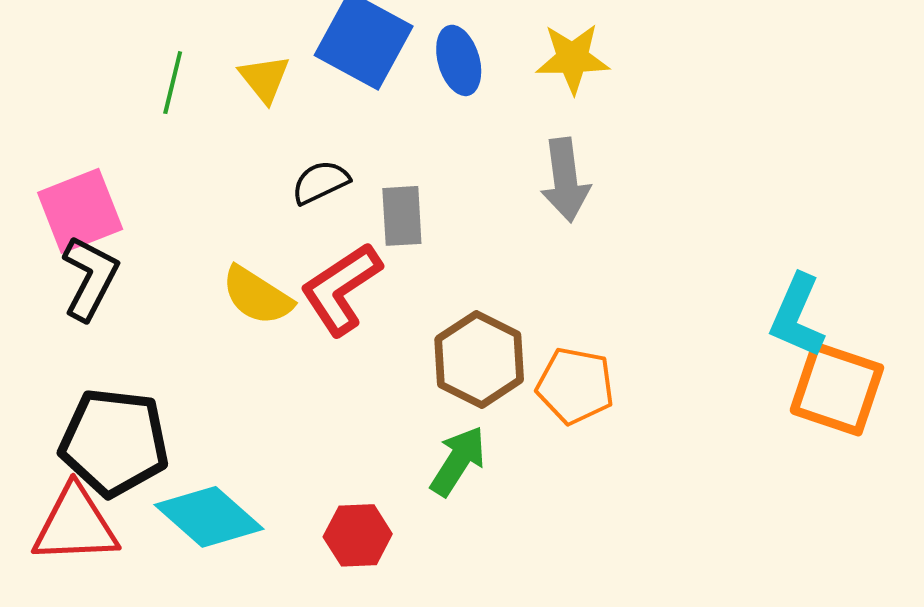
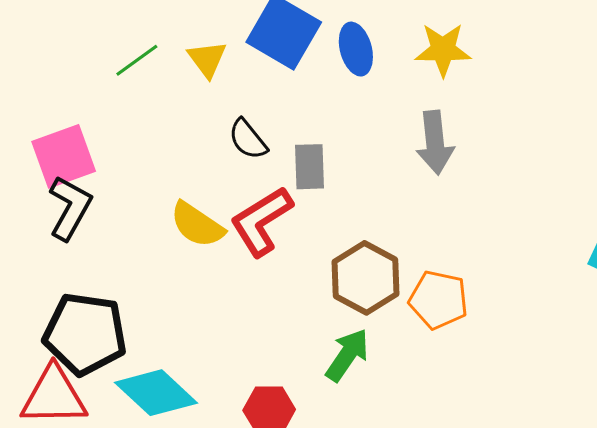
green line: (173, 83) -> (137, 60), turned 39
black semicircle: (320, 182) -> (248, 139), turned -105

